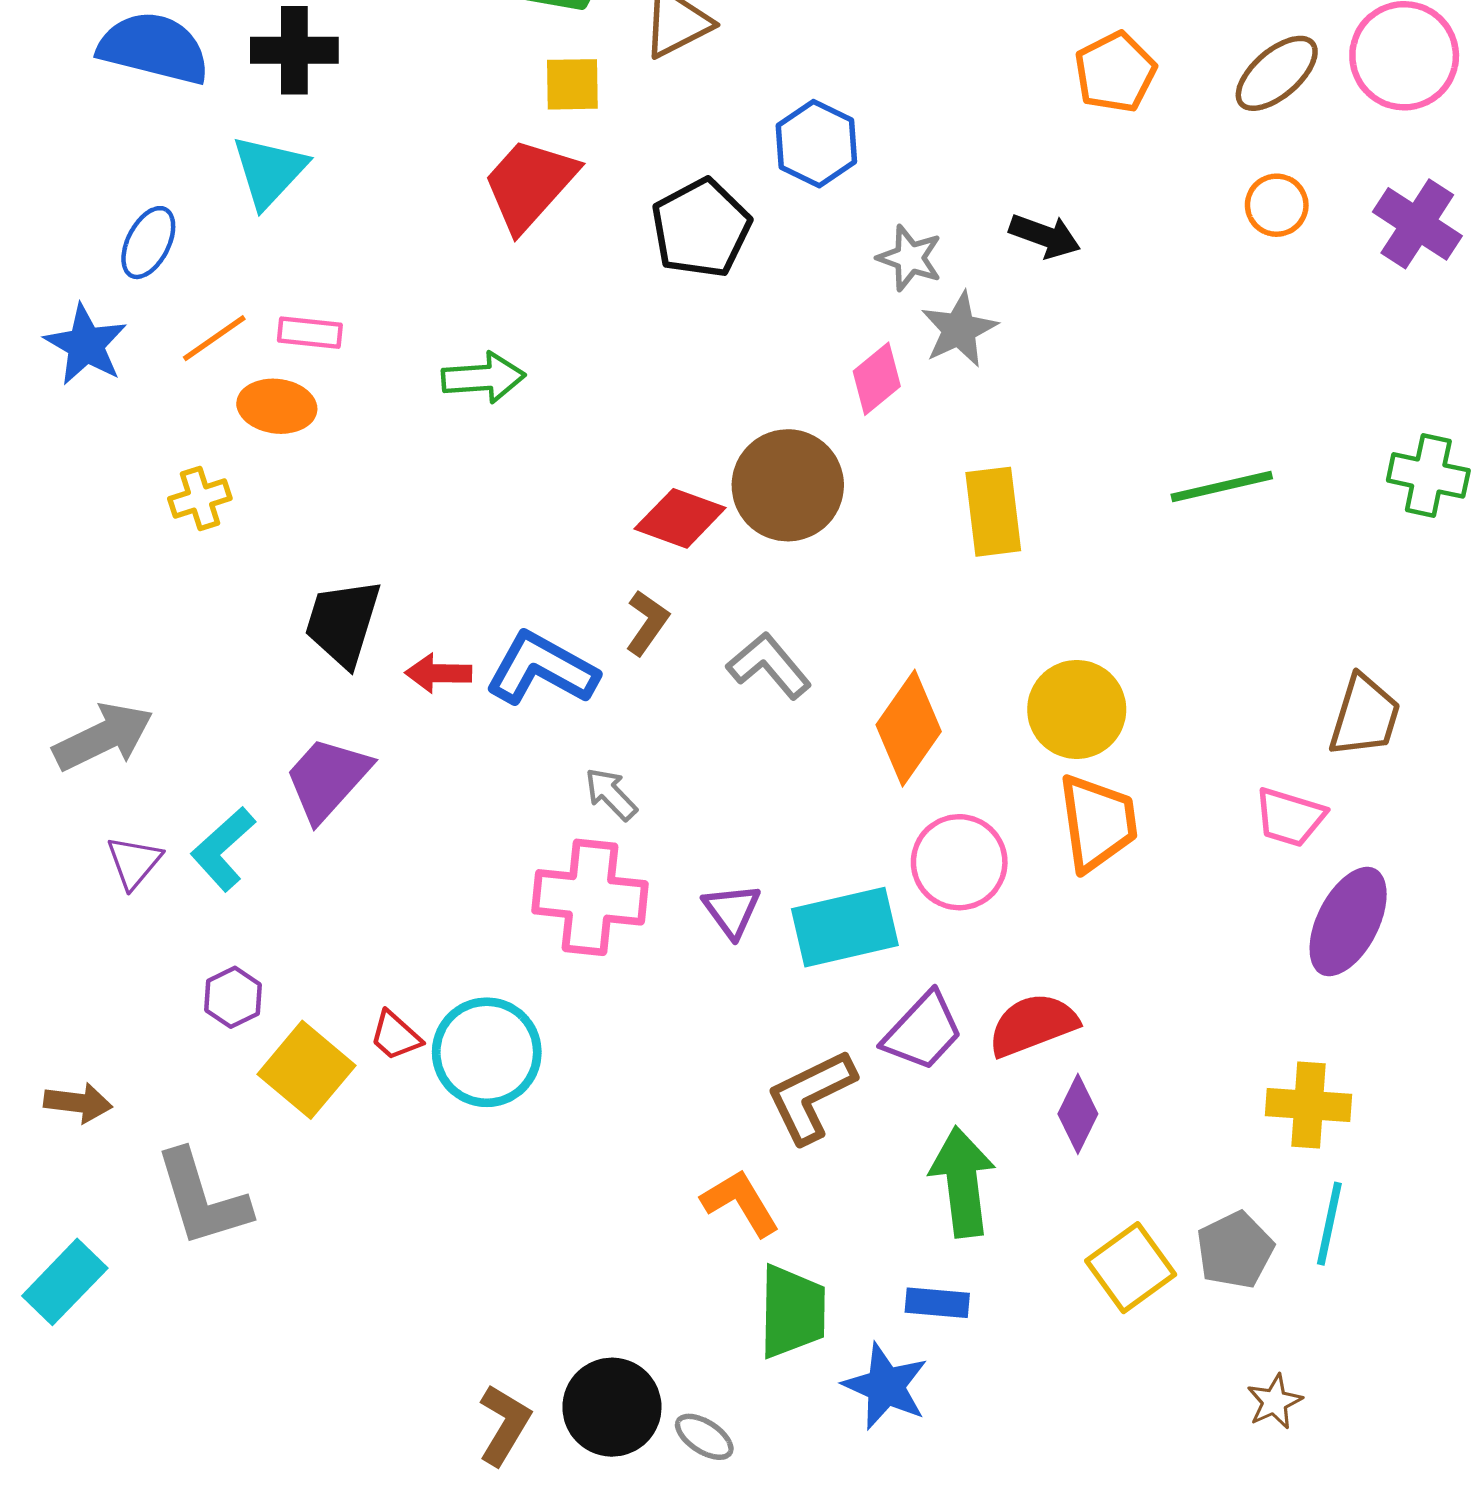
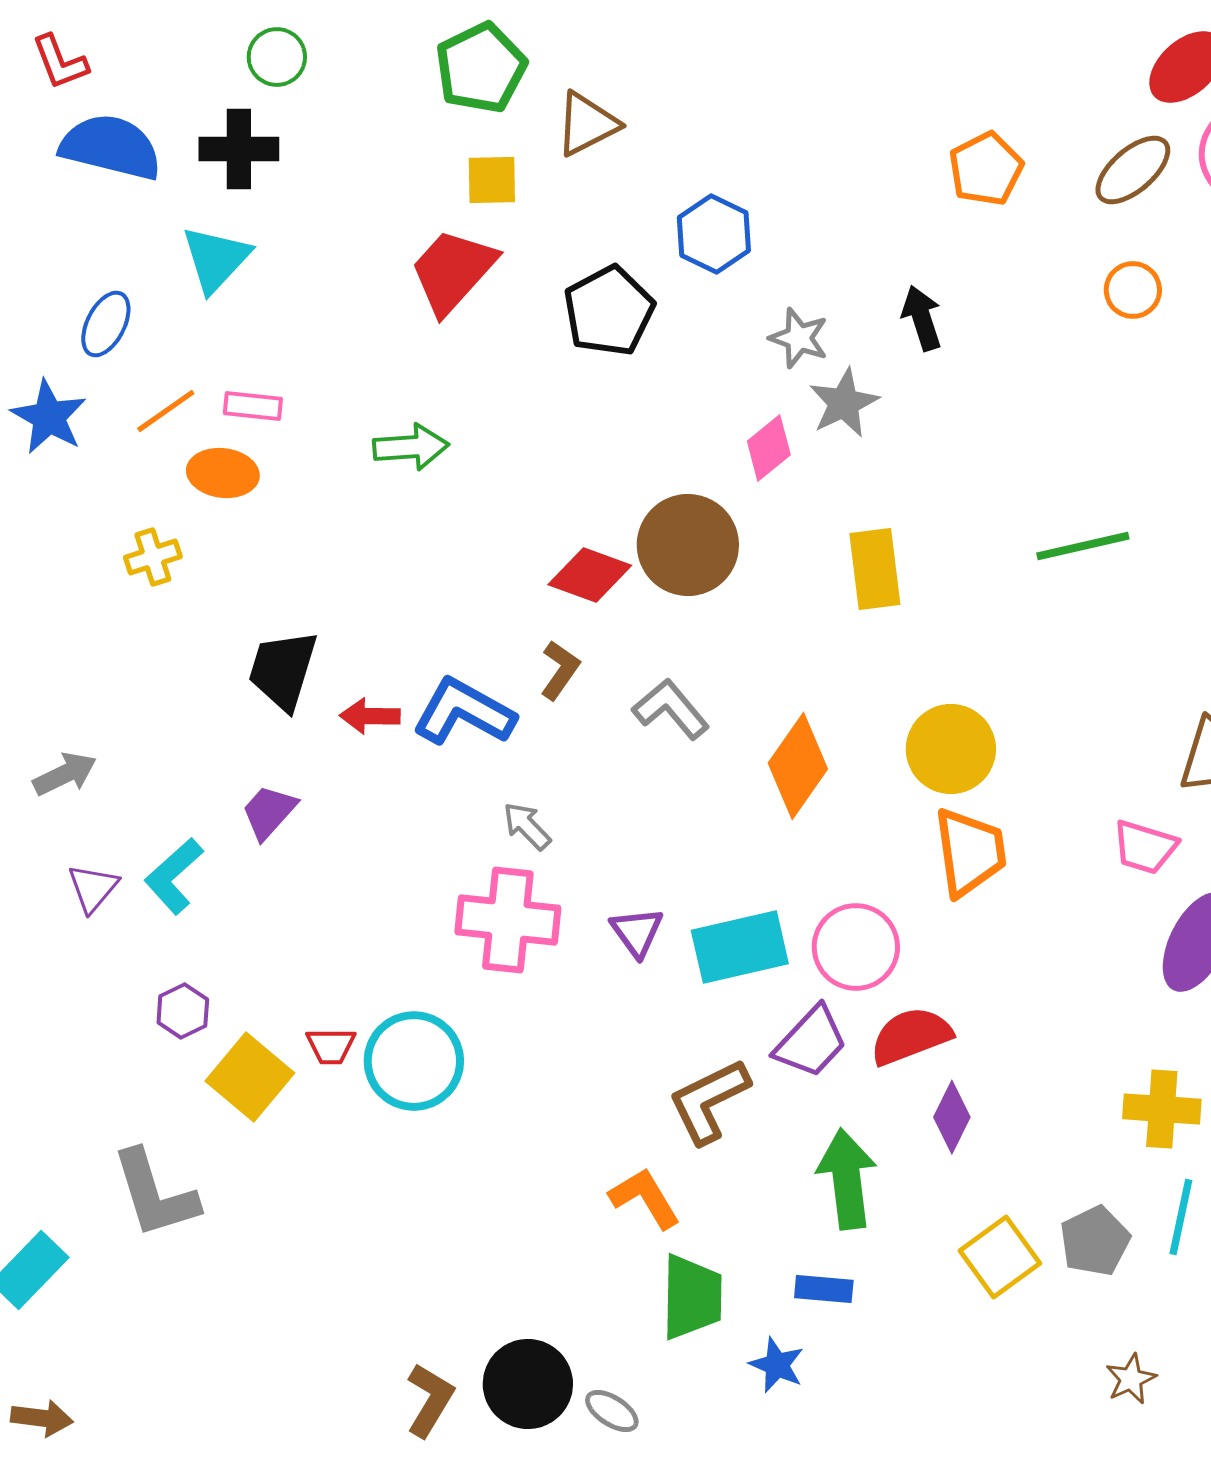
black arrow: (1045, 236) -> (922, 318), turned -128
gray arrow: (103, 737) -> (65, 774), size x0.7
purple trapezoid: (327, 779) -> (269, 812), size x0.7
pink circle: (959, 862) -> (856, 947), moved
red trapezoid: (396, 1036) -> (331, 1046), turned -42
brown arrow: (78, 1103) -> (42, 1418), moved
blue star: (886, 1386) -> (777, 1365), size x0.7

